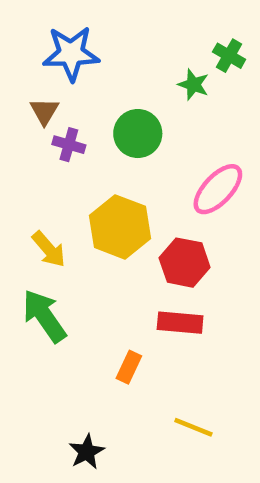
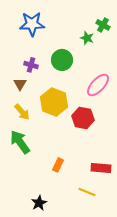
brown triangle: (44, 111) -> (20, 84), moved
red rectangle: (180, 323) -> (101, 168), moved

